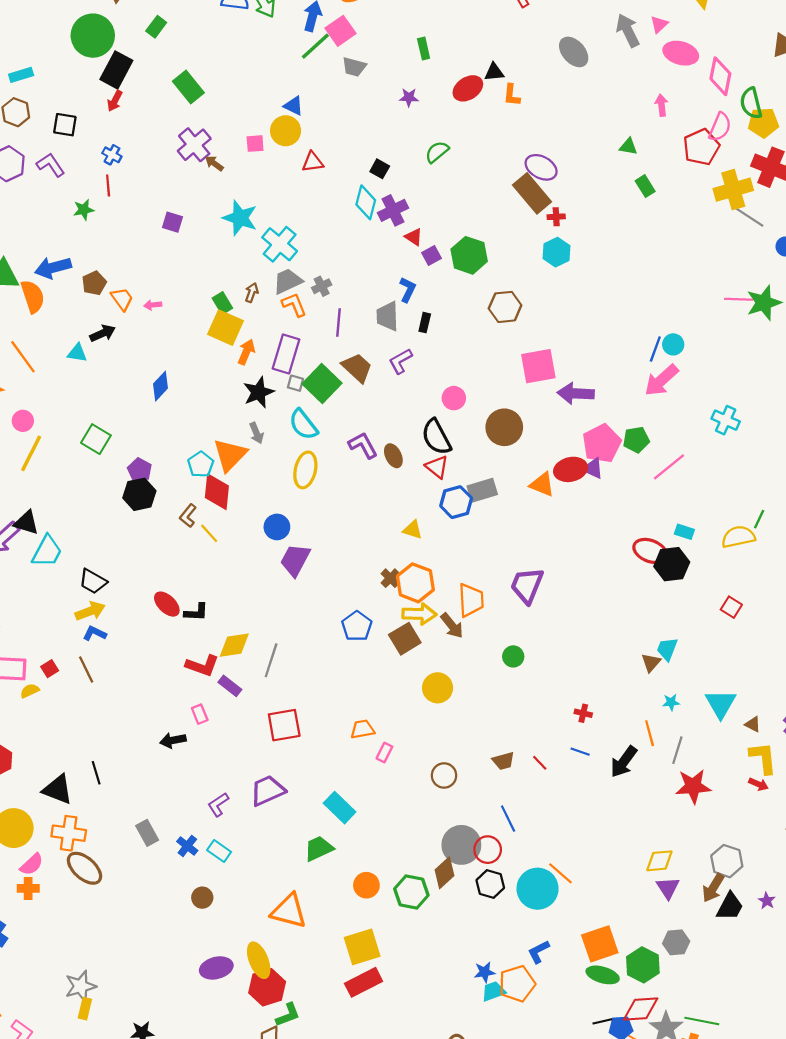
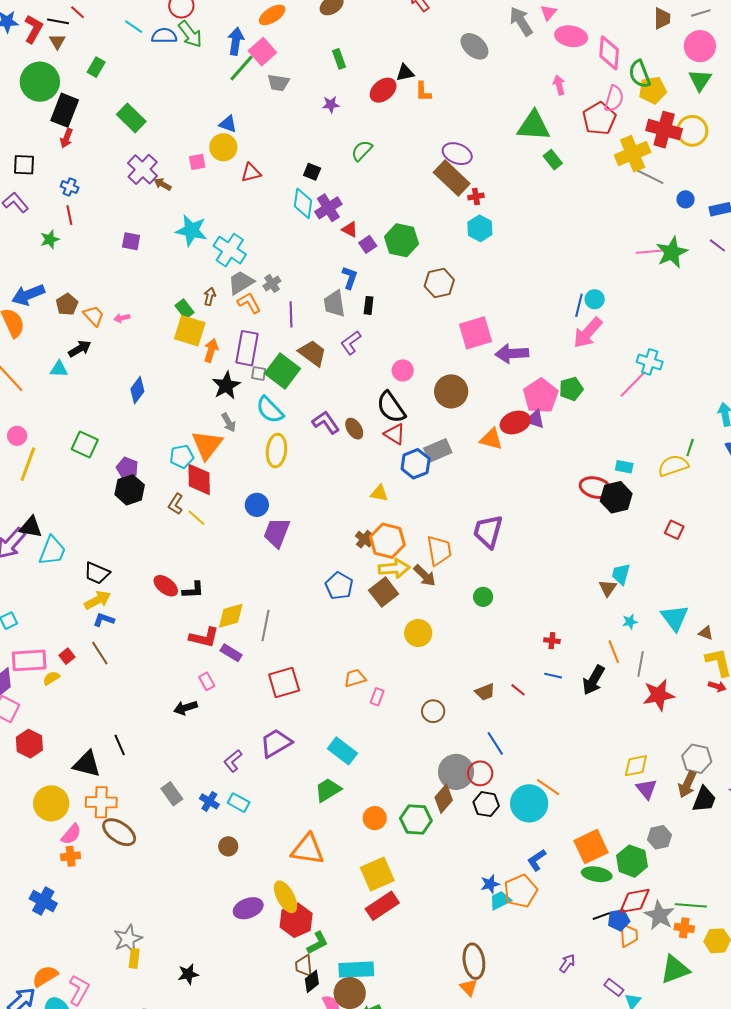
green triangle: (628, 147) -> (534, 126), size x2.0
cyan pentagon: (201, 464) -> (182, 456), turned 30
pink line: (669, 467) -> (633, 384), moved

